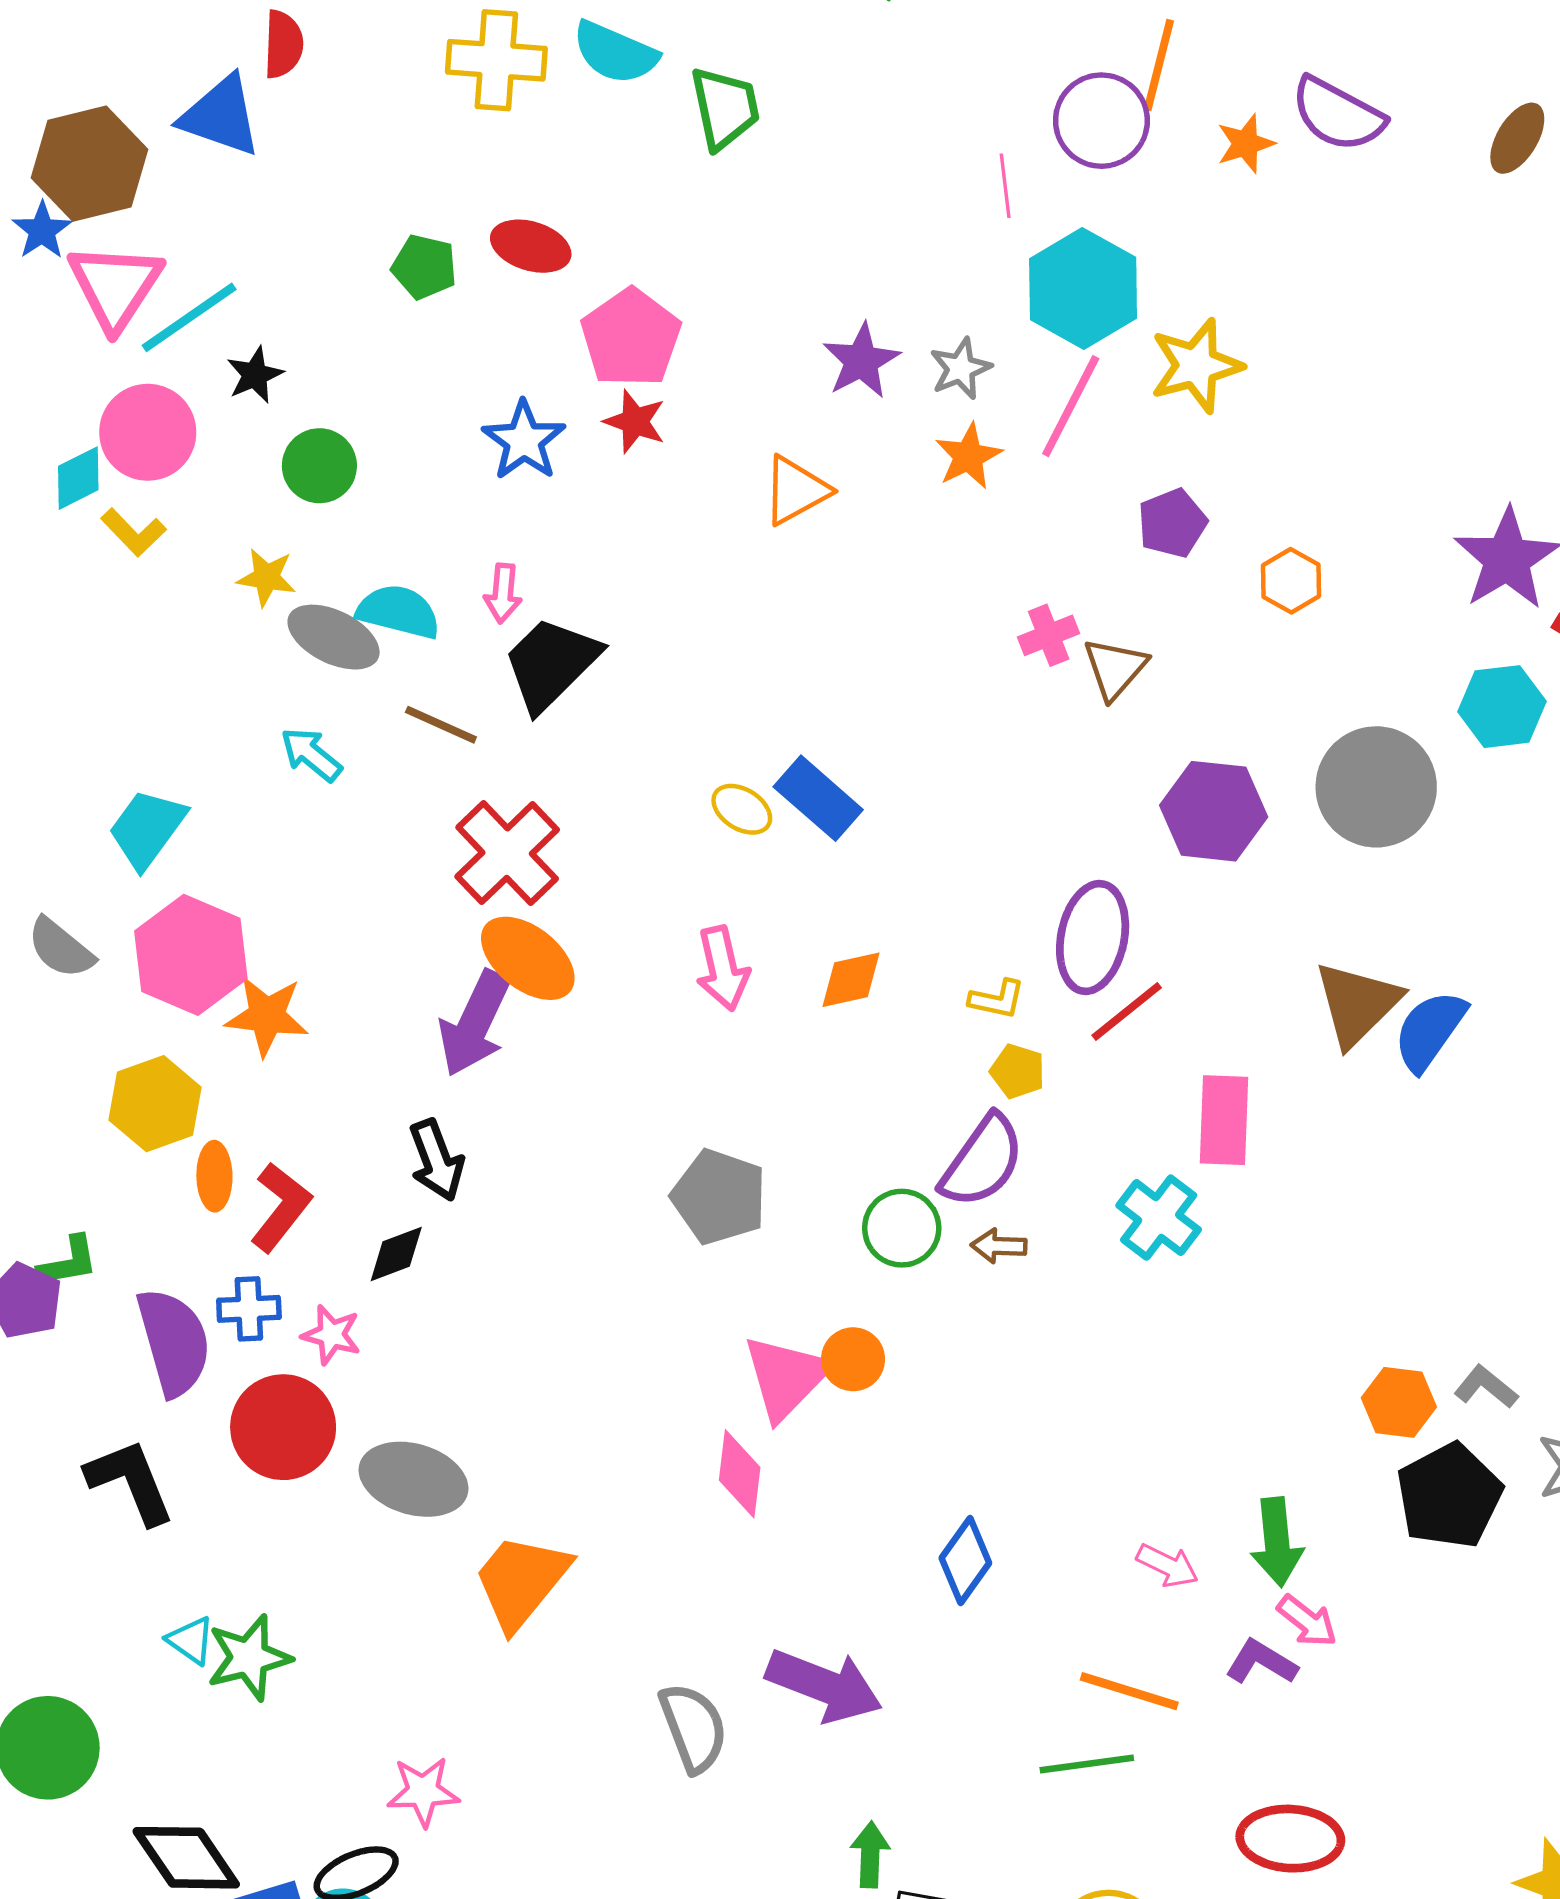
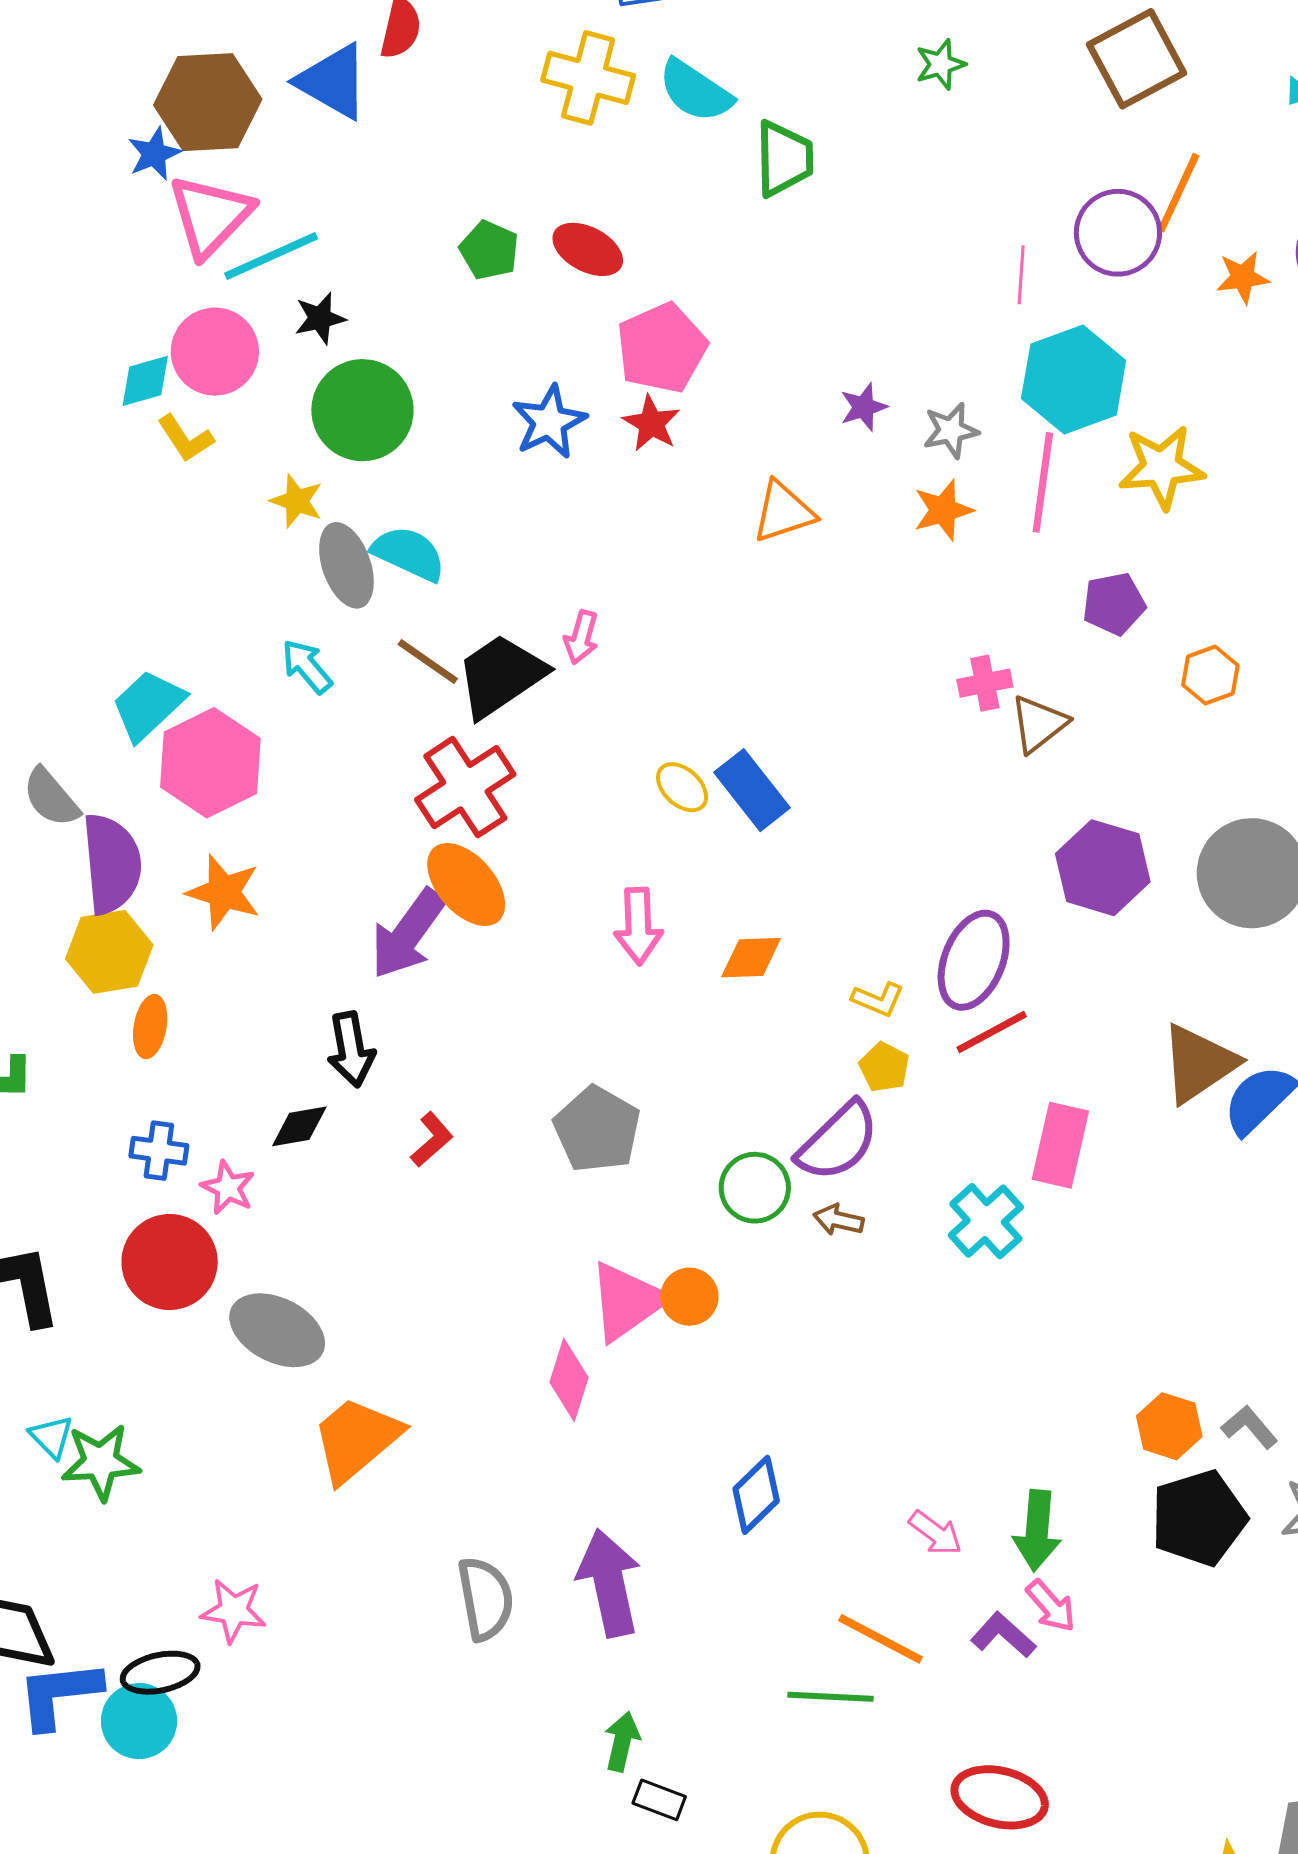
purple star: (861, 361) -> (863, 407), size x0.7
pink line: (1071, 406) -> (1043, 482), turned -30
green circle: (319, 466) -> (362, 410), size x1.5
pink arrow: (503, 593) -> (581, 637), moved
gray ellipse: (334, 637) -> (346, 565), turned 34
black trapezoid: (551, 664) -> (501, 676), moved
pink hexagon: (191, 955) -> (210, 763), moved
red L-shape: (281, 1207) -> (432, 1140), moved, size x0.7
purple semicircle: (174, 1342) -> (112, 864), moved
purple arrow: (824, 1686) -> (609, 1583), turned -134

